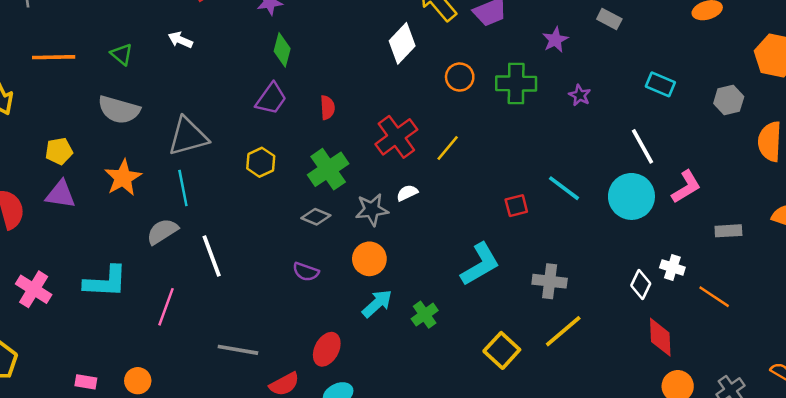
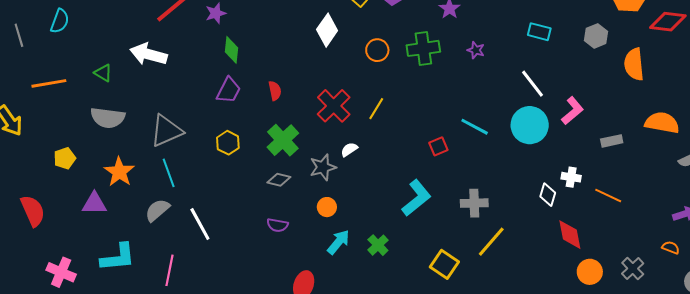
white arrow: (180, 40) -> (149, 54), size x1.8
purple triangle: (61, 194) -> (94, 204), moved
orange circle: (369, 259) -> (327, 207), size x0.7

